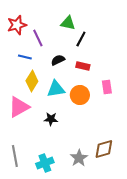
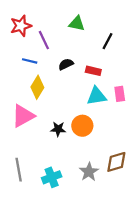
black line: (81, 39) -> (108, 41), moved
cyan triangle: (56, 89) -> (97, 96), moved
orange circle: (80, 95) -> (82, 126), moved

